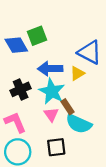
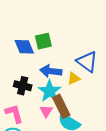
black cross: (21, 89) -> (23, 86), turned 30
brown rectangle: (67, 107) -> (61, 106), size x1.6

